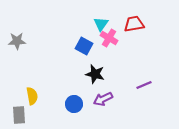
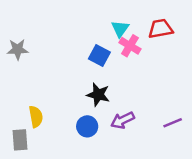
black star: (95, 74) -> (98, 95), moved
purple line: (144, 85) -> (173, 123), moved

